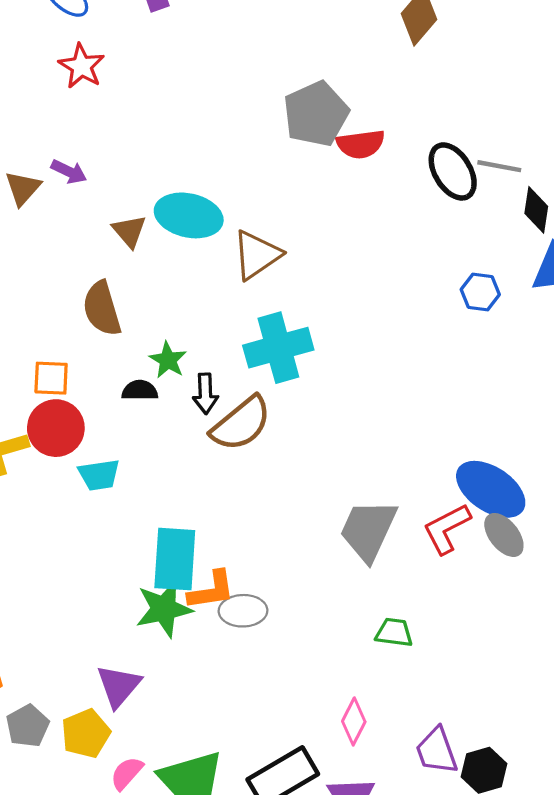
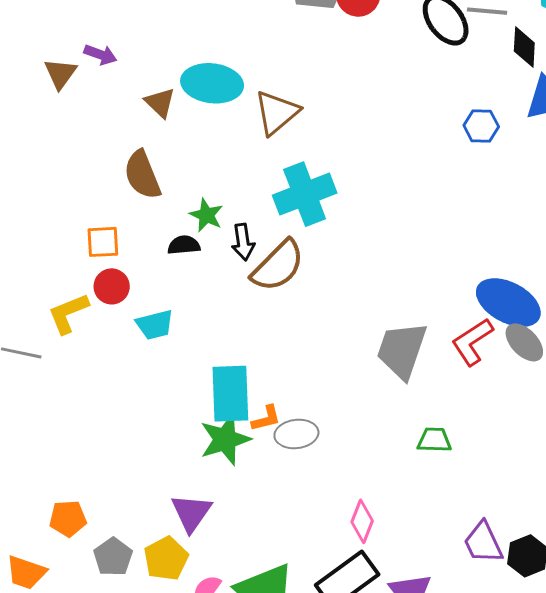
red circle: (56, 428) -> (112, 286), size x0.7
orange L-shape: (211, 590) -> (266, 418), size x0.7
pink diamond: (354, 721) -> (362, 521), moved

